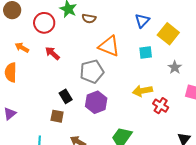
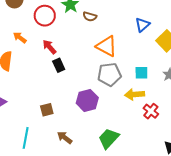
cyan square: (146, 52) -> (141, 73), moved
gray pentagon: (92, 71) -> (109, 74), moved
black rectangle: (66, 96) -> (59, 65), moved
brown square: (57, 116) -> (47, 110), turned -32

